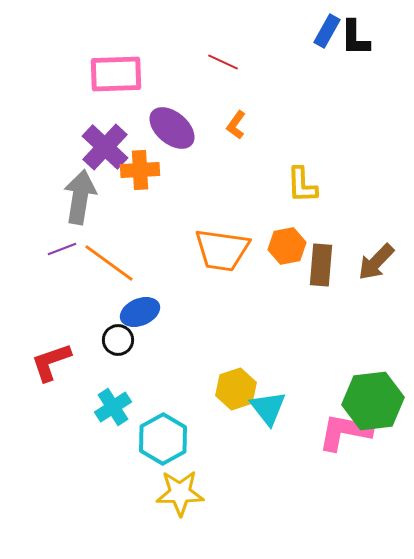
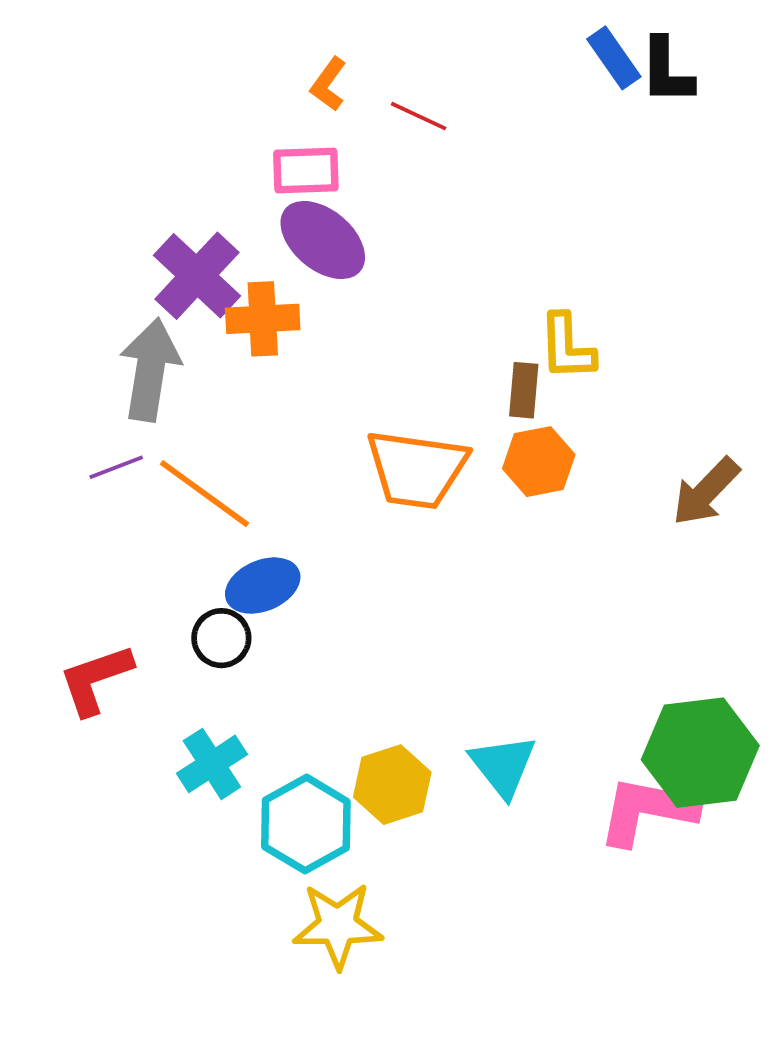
blue rectangle: (327, 31) -> (614, 58), turned -64
pink rectangle: (116, 74) -> (306, 171), moved, size x0.7
orange L-shape: (236, 125) -> (328, 84), moved
brown rectangle: (321, 265) -> (524, 390), moved, size x0.7
yellow hexagon: (236, 389) -> (392, 785), moved

